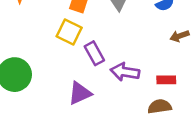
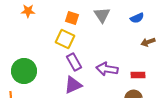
purple rectangle: (94, 53) -> (74, 62), moved

